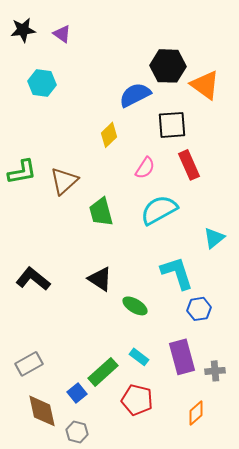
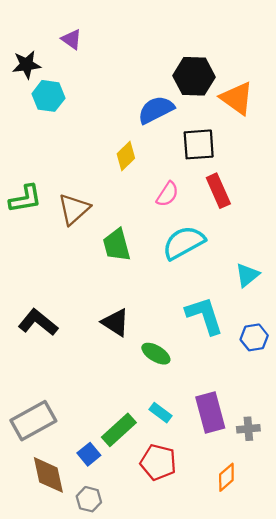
black star: (23, 30) -> (26, 65), moved
blue hexagon: (199, 309) -> (254, 337), moved
gray rectangle: (29, 364) -> (33, 421), size x1.4

